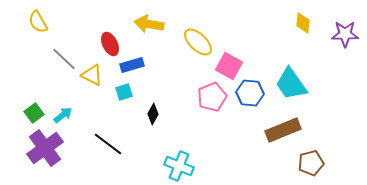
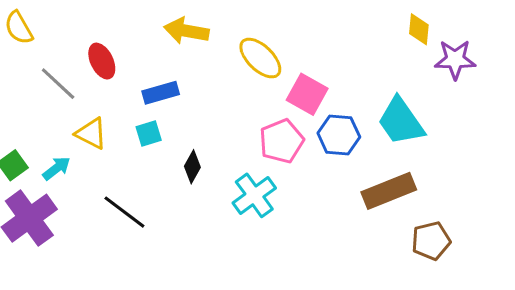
purple star: (345, 34) -> (455, 60), moved
red ellipse: (110, 44) -> (102, 61), moved
yellow triangle: (92, 75) -> (91, 134), moved
cyan cross: (179, 166) -> (254, 195), moved, turned 32

